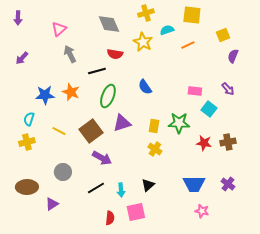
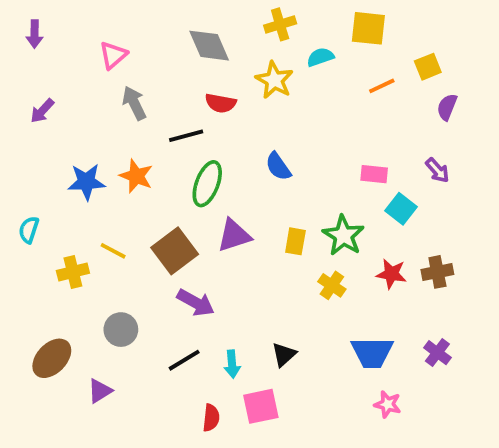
orange line: (188, 45) -> (382, 86), moved
cyan semicircle: (29, 119) -> (29, 230), moved
green star: (179, 123) -> (343, 236), turned 30
yellow cross: (27, 142) -> (73, 272), moved
yellow cross: (155, 149) -> (332, 285), moved
brown ellipse: (27, 187) -> (52, 358), turned -45

